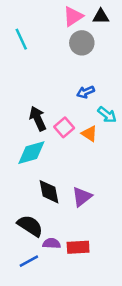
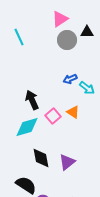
black triangle: (101, 16) -> (87, 32), moved
cyan arrow: (107, 115) -> (87, 88), moved
pink square: (64, 127) -> (53, 116), moved

